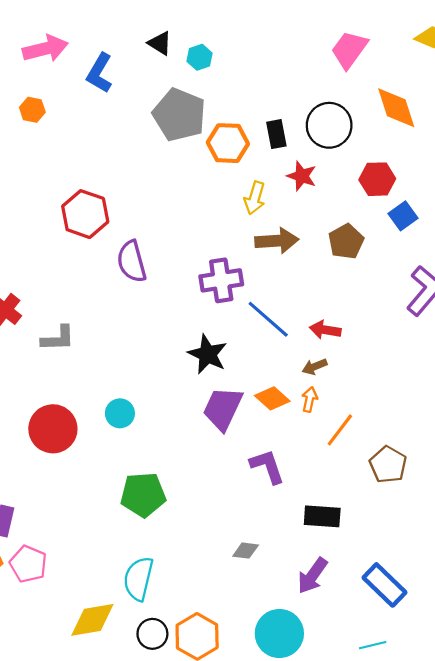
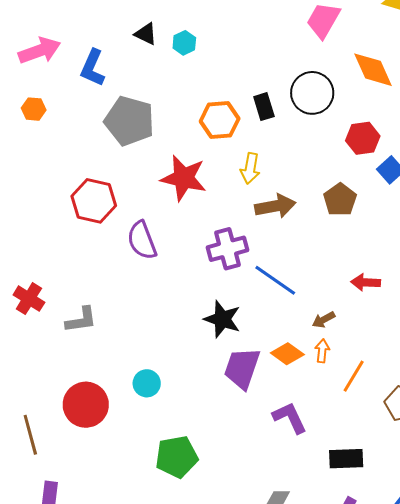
gray pentagon: (179, 115) -> (129, 121), moved
red star: (302, 176) -> (184, 178), moved, size x1.6
red arrow: (325, 330) -> (366, 282), moved

